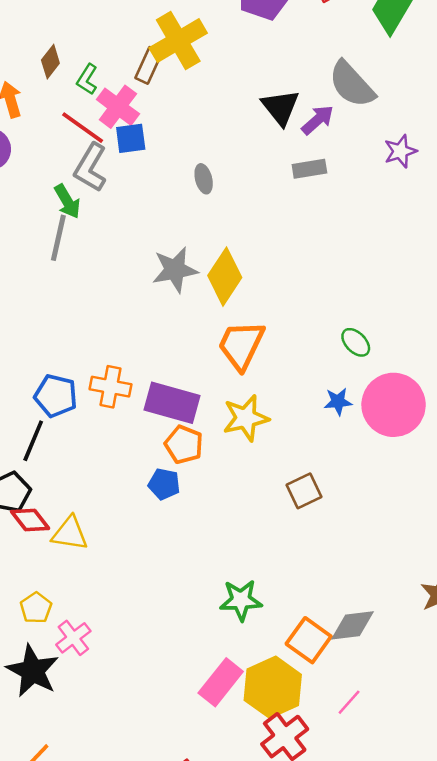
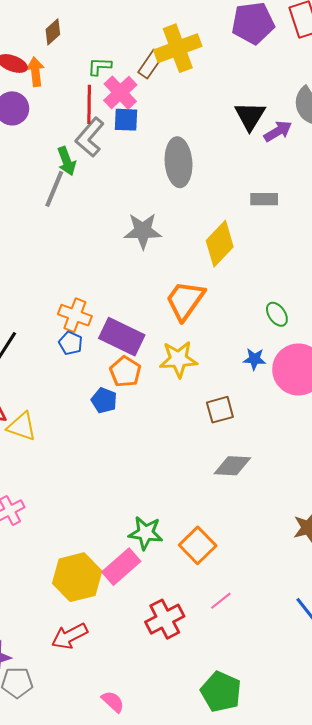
brown diamond: (50, 62) -> (53, 32), moved
green L-shape: (87, 79) -> (100, 66), turned 50
red line: (83, 128) -> (89, 104), turned 45
gray rectangle: (309, 169) -> (264, 199), moved
gray ellipse: (204, 179) -> (179, 162), size x2.0
yellow diamond: (225, 277) -> (220, 244), moved
blue pentagon: (56, 396) -> (71, 343), moved, size x0.7
brown square: (304, 491) -> (220, 410), moved
green star: (241, 600) -> (146, 533), moved
gray diamond: (353, 625) -> (232, 466), moved
yellow hexagon: (273, 687) -> (77, 577), moved

